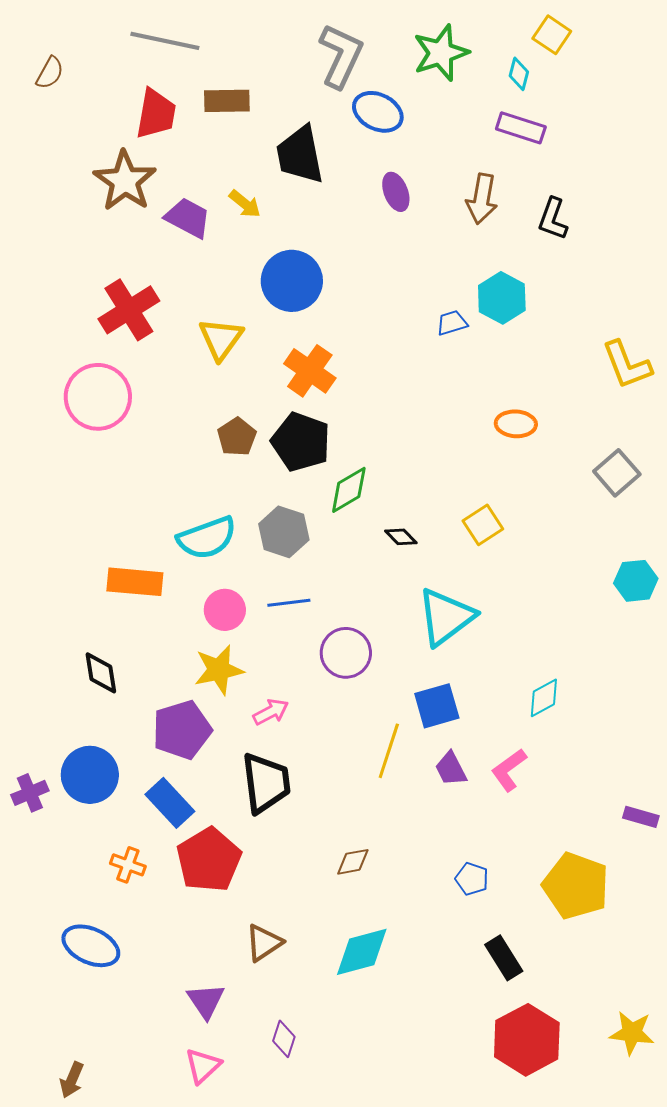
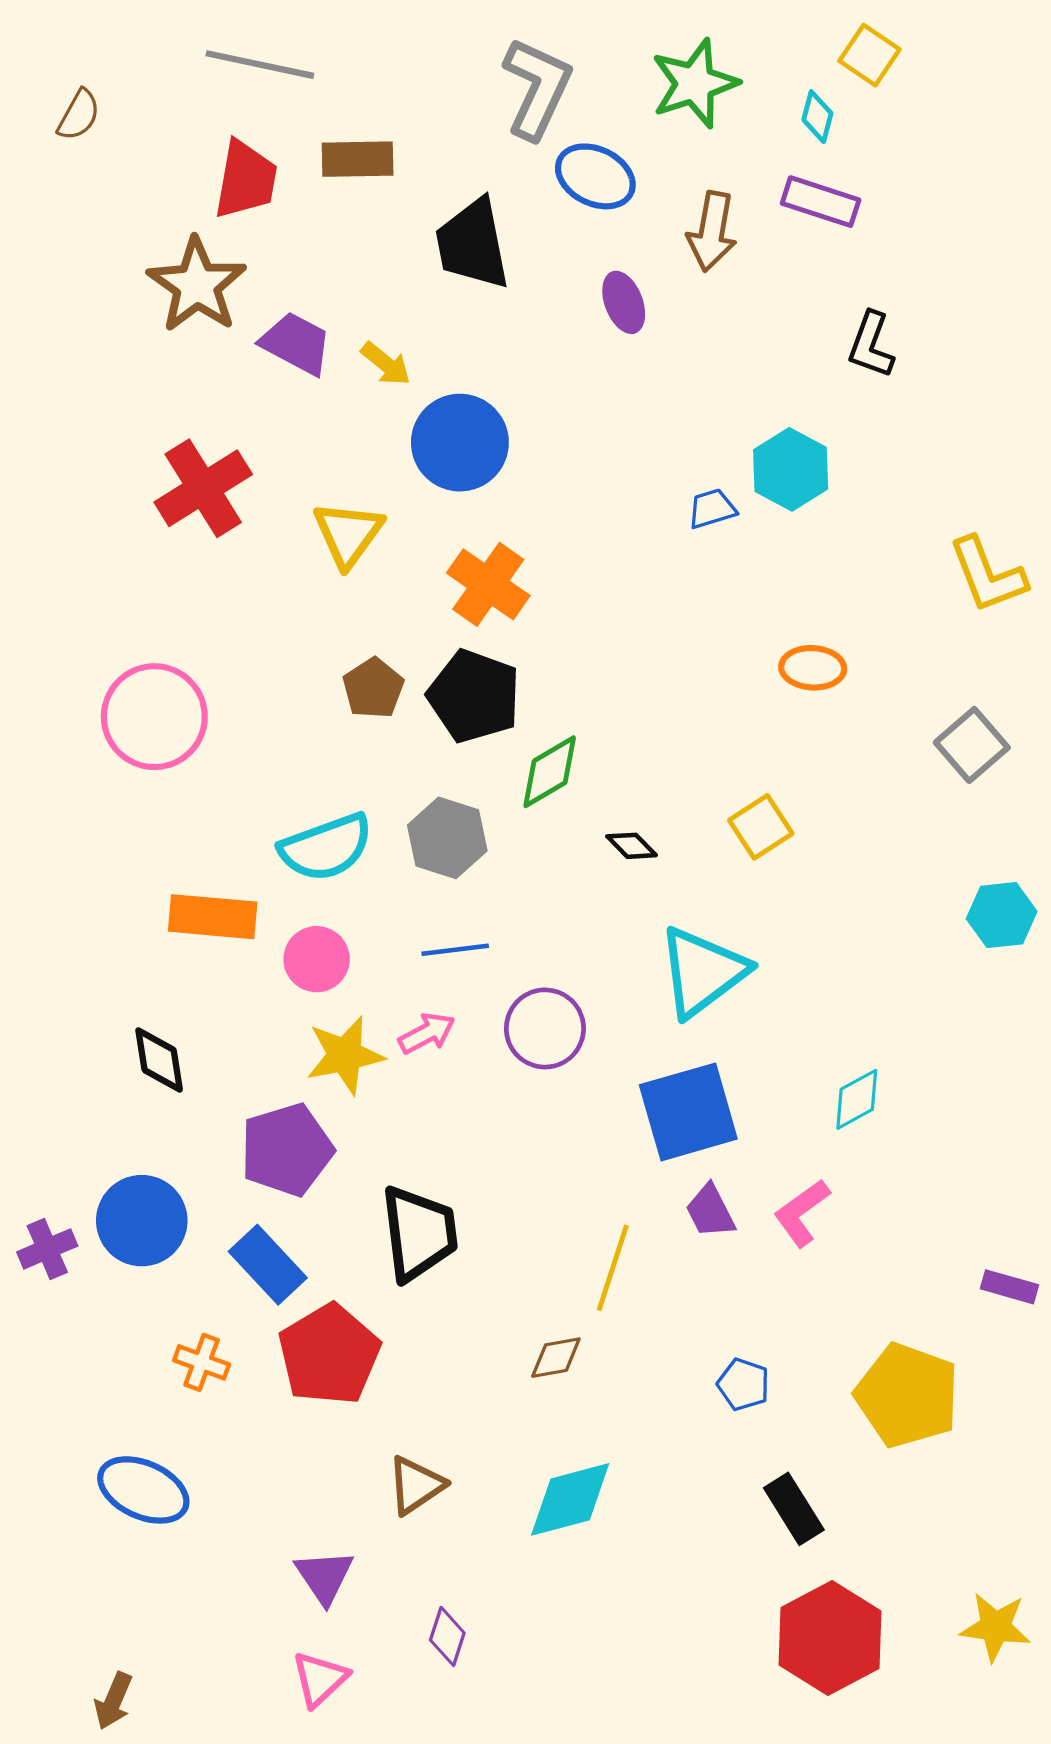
brown arrow: (482, 199) -> (712, 232), moved
yellow arrow: (245, 204) -> (386, 364), moved
pink circle: (98, 397) -> (154, 717), moved
pink circle: (225, 610) -> (317, 959), moved
blue square: (437, 706) -> (688, 1112), size x1.4
pink arrow: (271, 712) -> (427, 1033), moved
yellow line: (389, 751) -> (613, 1268), moved

